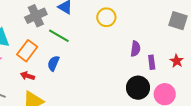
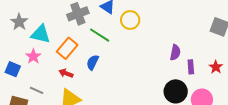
yellow circle: (106, 17) -> (130, 20), moved

